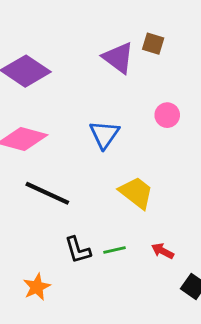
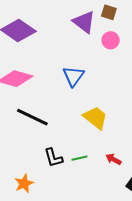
pink circle: (167, 115) -> (111, 40), moved

